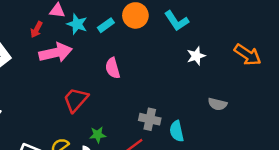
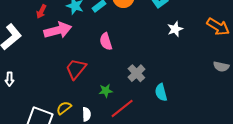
gray semicircle: (217, 104) -> (221, 67), moved
gray cross: (150, 119) -> (136, 73), moved, turned 36
green star: (98, 135) -> (106, 91), moved

